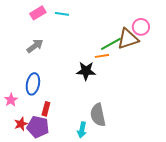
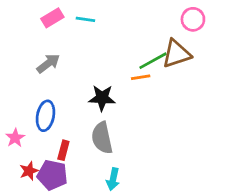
pink circle: (141, 27) -> (193, 19), moved
black star: (86, 71) -> (102, 98), moved
gray semicircle: (98, 115) -> (102, 138), moved

